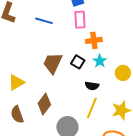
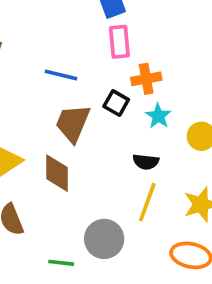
blue line: (44, 21) -> (61, 75), moved
black square: (78, 62) -> (116, 103), moved
brown diamond: (44, 104) -> (57, 173), moved, turned -35

